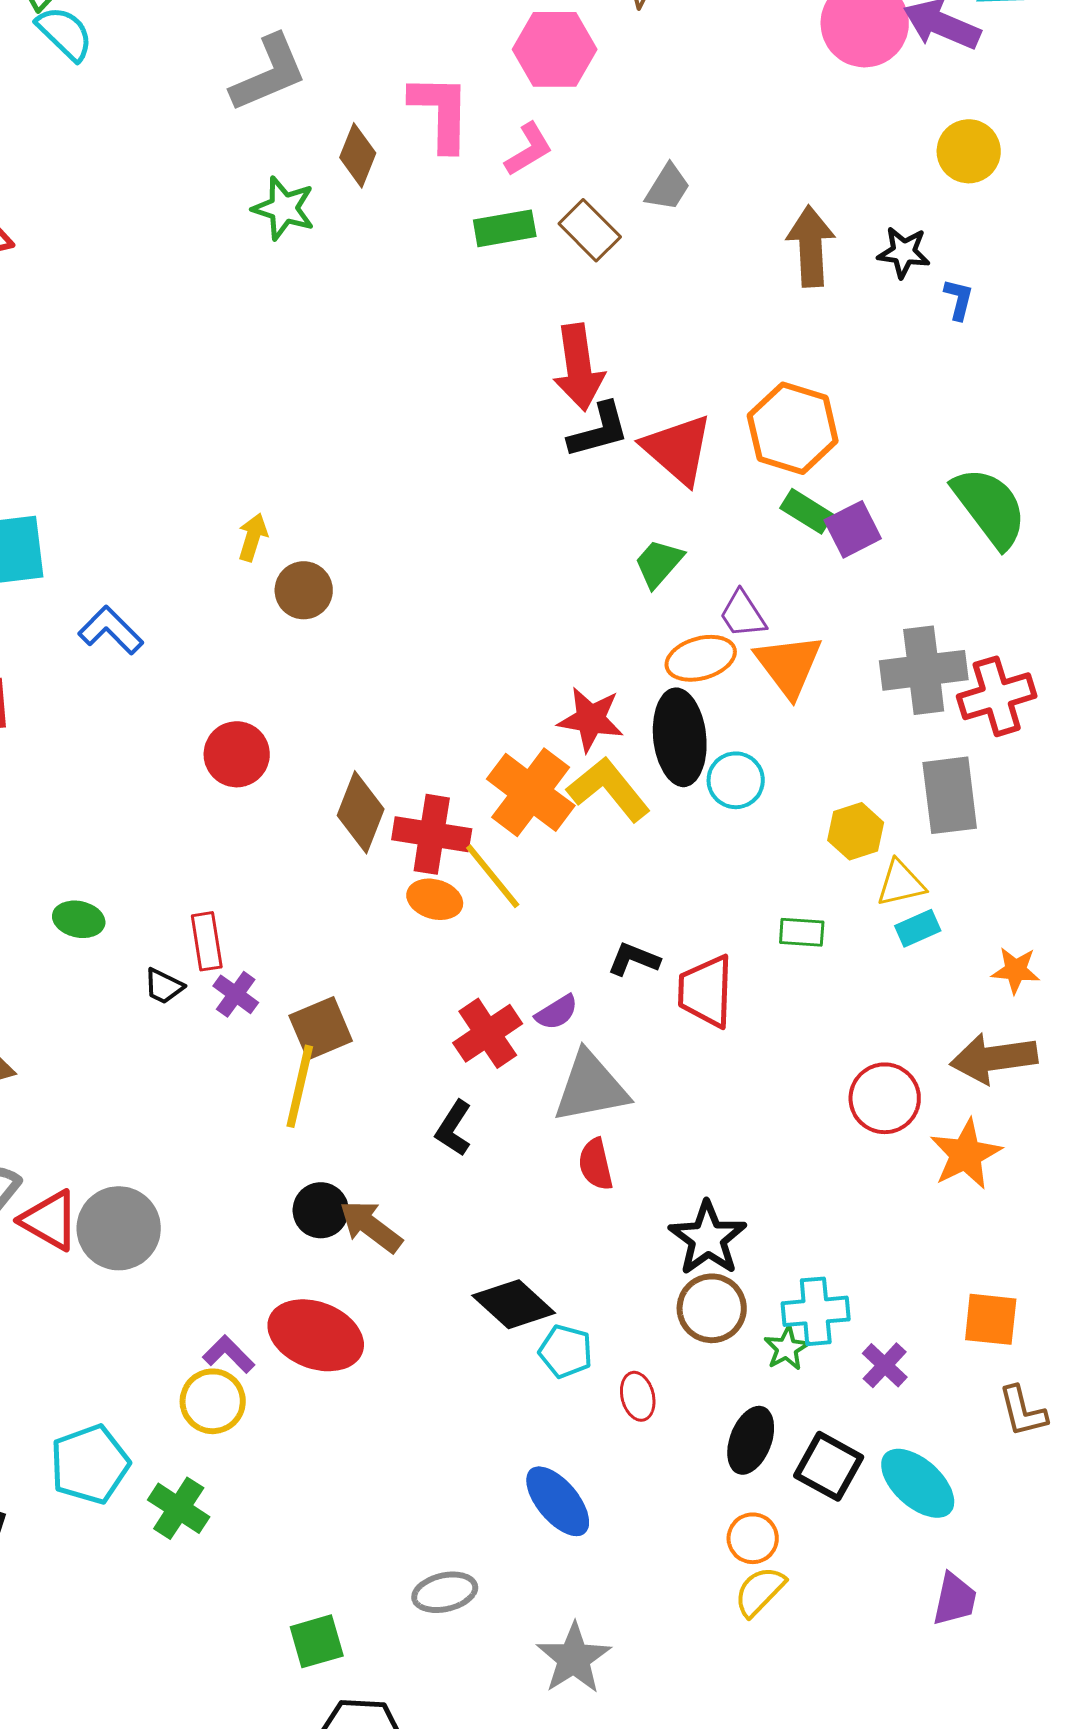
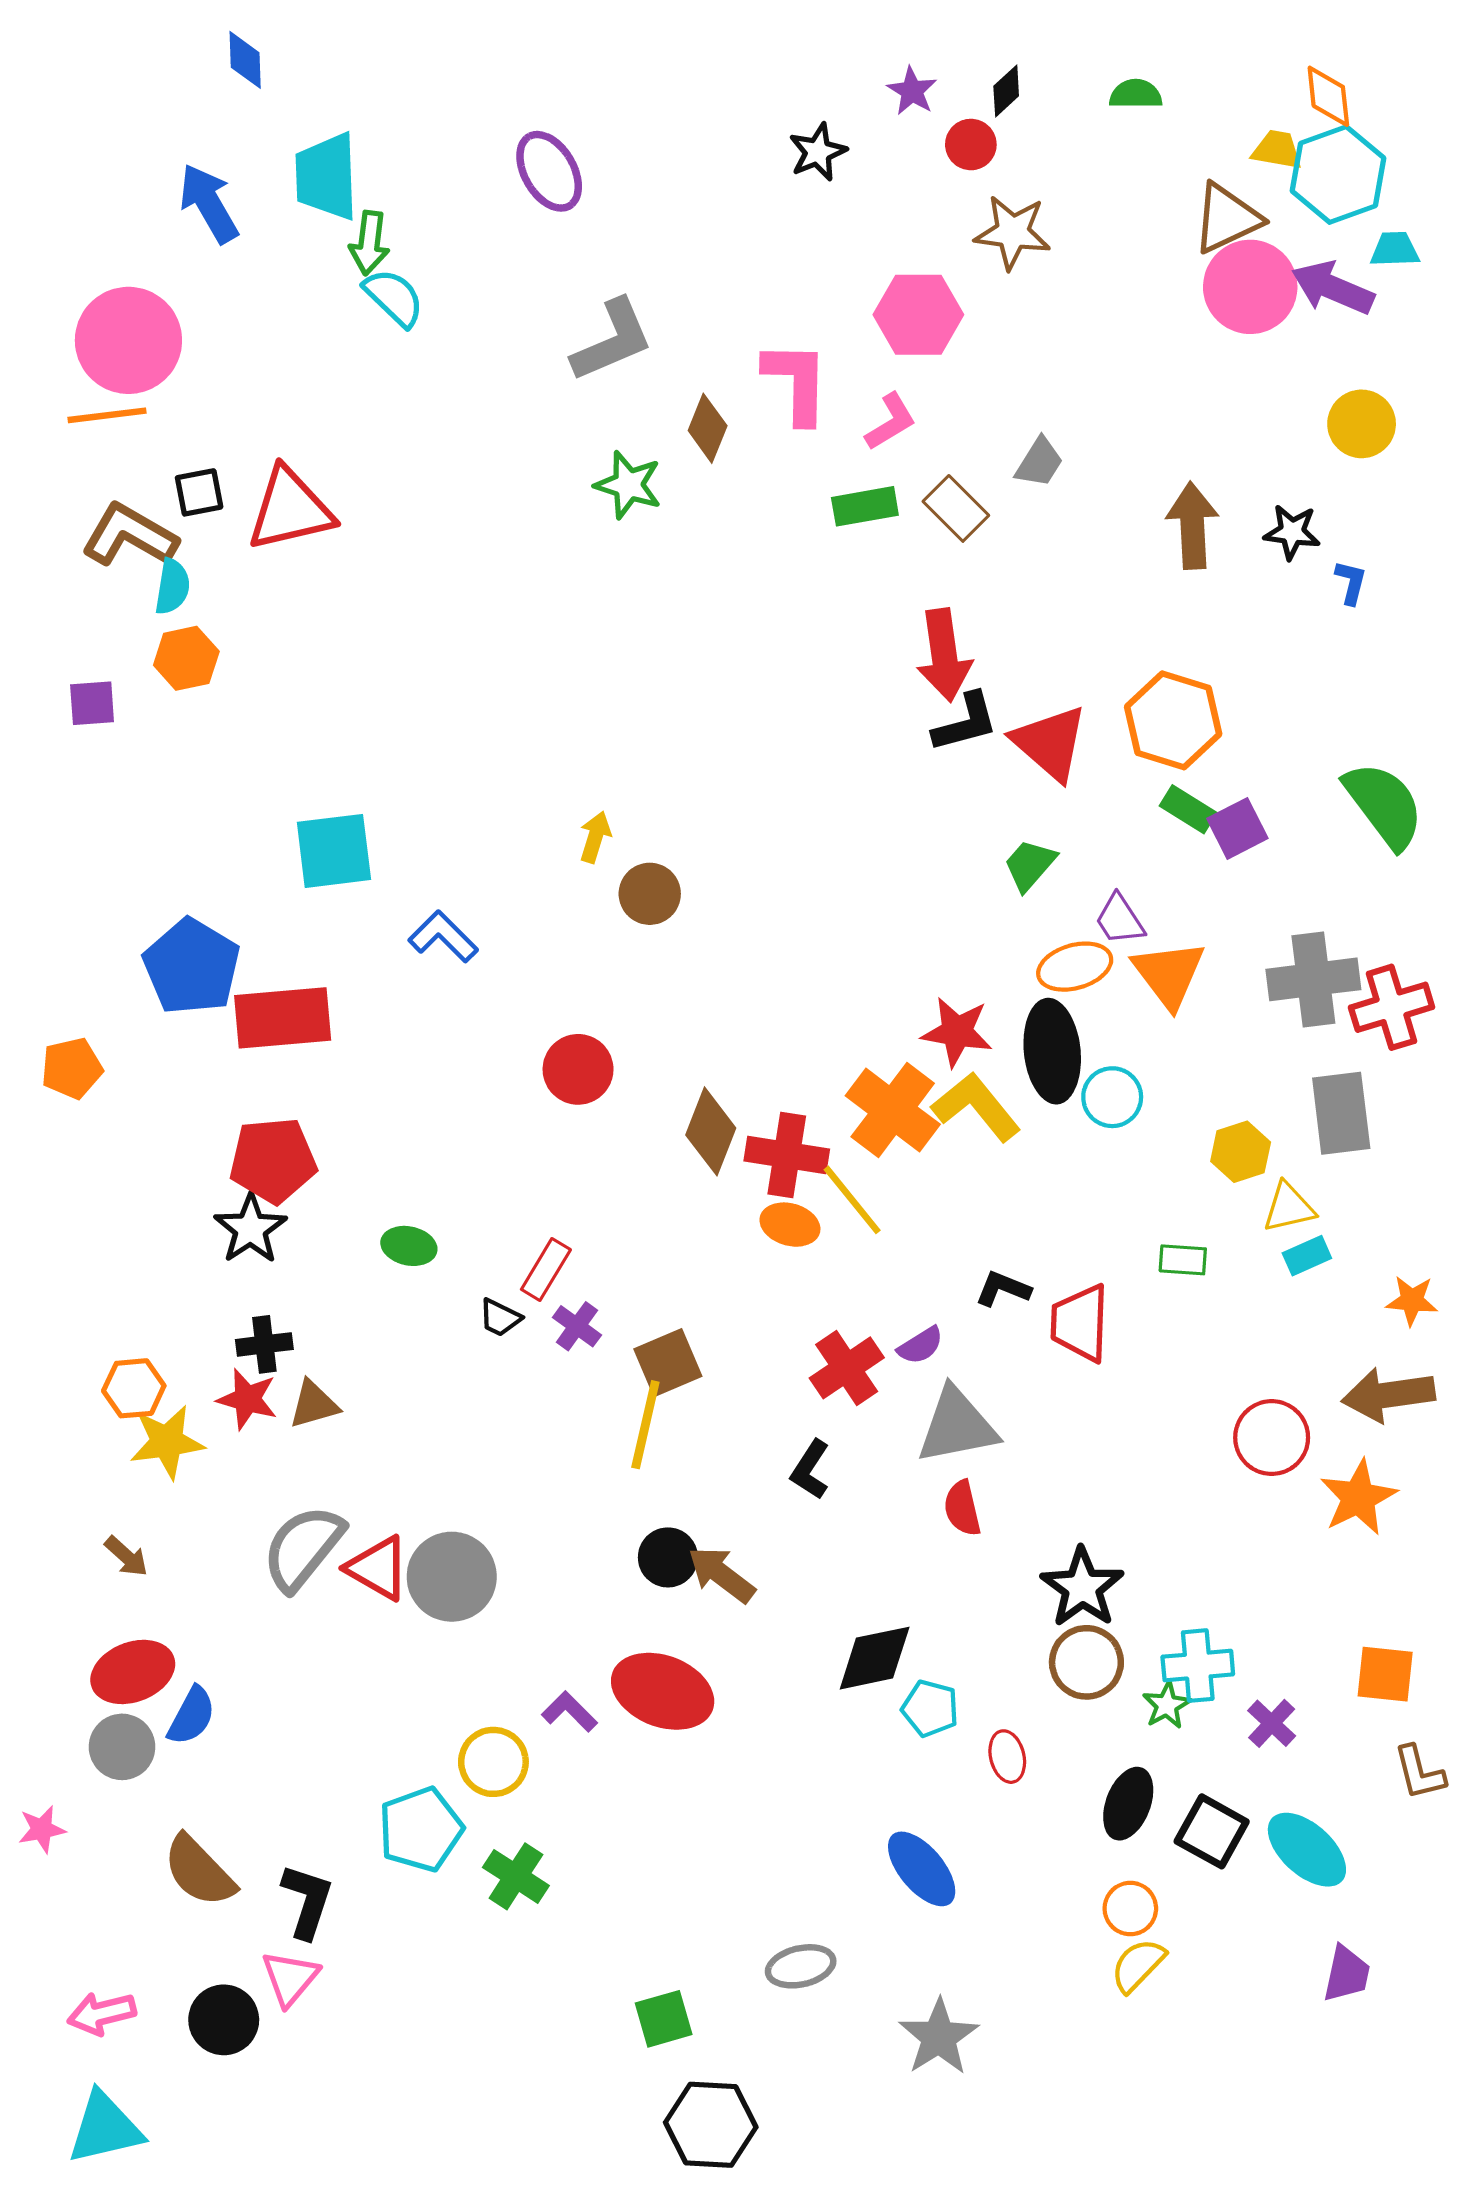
red rectangle: (207, 941) -> (546, 1269), turned 40
black diamond: (514, 1304) -> (875, 1658), turned -54
yellow circle: (213, 1401) -> (493, 1762), moved

